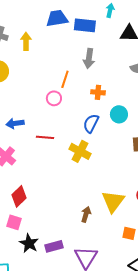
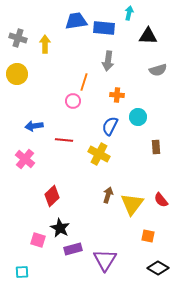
red diamond: (19, 196) -> (52, 196), moved
brown arrow: (86, 214) -> (108, 195), moved
pink square: (14, 222) -> (38, 240), moved
black star: (29, 243) -> (60, 228), moved

